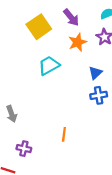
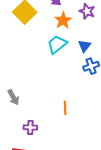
cyan trapezoid: (49, 65) -> (57, 44), moved

